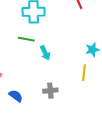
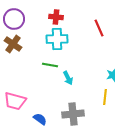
gray cross: (50, 91) -> (73, 114), size x1.5

